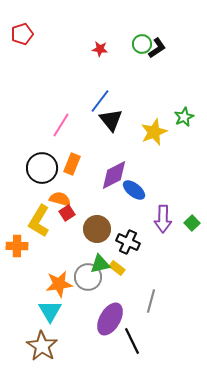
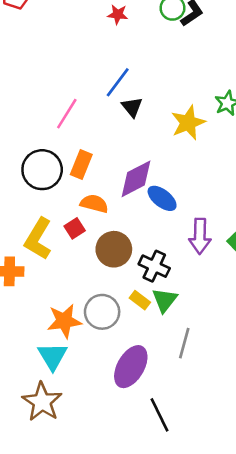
black triangle: (111, 120) -> (132, 107), size x0.7
orange semicircle: (60, 199) -> (94, 204), moved
green triangle: (100, 264) -> (165, 300), moved, turned -40
black line: (132, 341) -> (159, 415), moved

